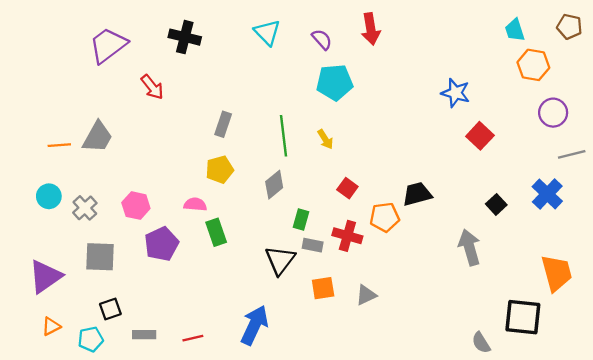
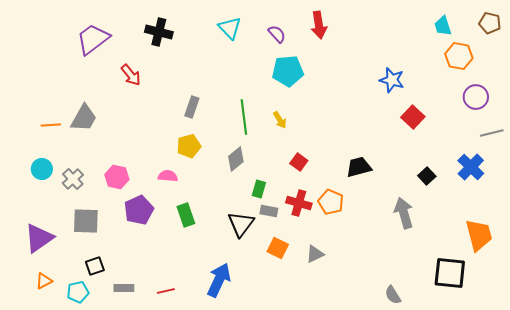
orange pentagon: (385, 217) -> (331, 202), moved, turned 30
green rectangle: (216, 232) -> (186, 215), moved
orange square: (323, 288) -> (278, 248), turned 35
gray semicircle: (481, 343) -> (393, 295), moved

